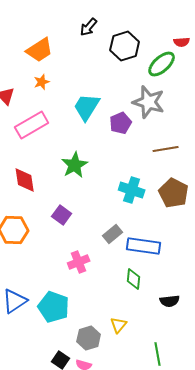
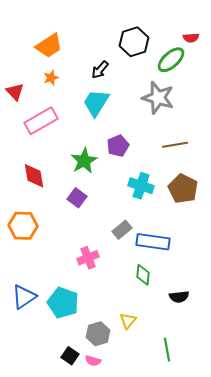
black arrow: (89, 27) -> (100, 70), moved
purple pentagon: (121, 123) -> (118, 146), moved
purple square: (62, 215) -> (77, 198), moved

